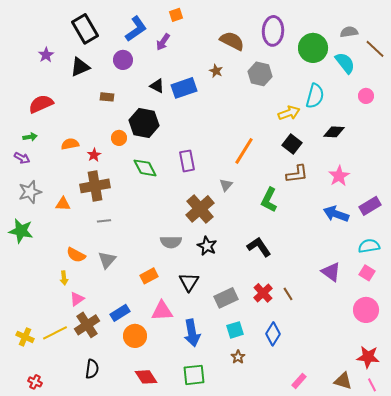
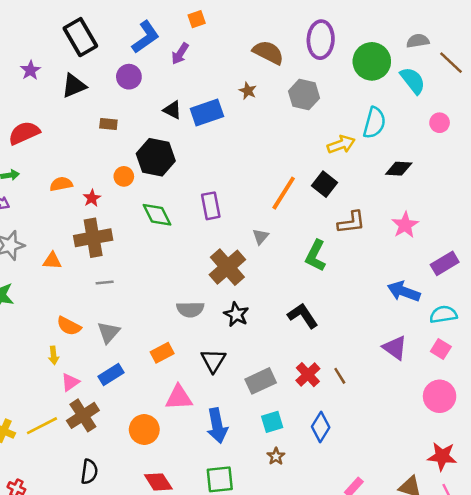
black square: (292, 144) -> (324, 184), moved
blue arrow: (336, 214) -> (404, 291), moved
blue rectangle: (120, 313) -> (111, 375), moved

